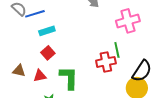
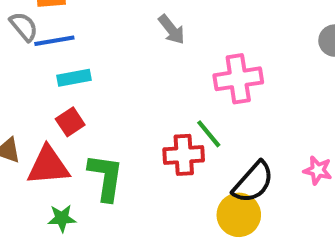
green line: (117, 50) -> (209, 134), turned -35
red triangle: (40, 76) -> (48, 166), size x1.6

